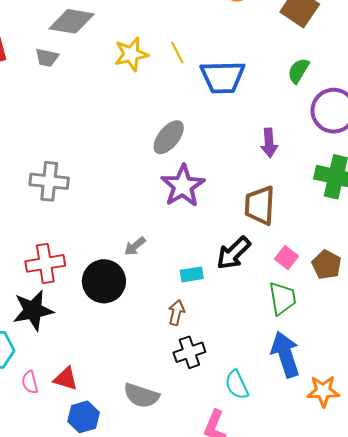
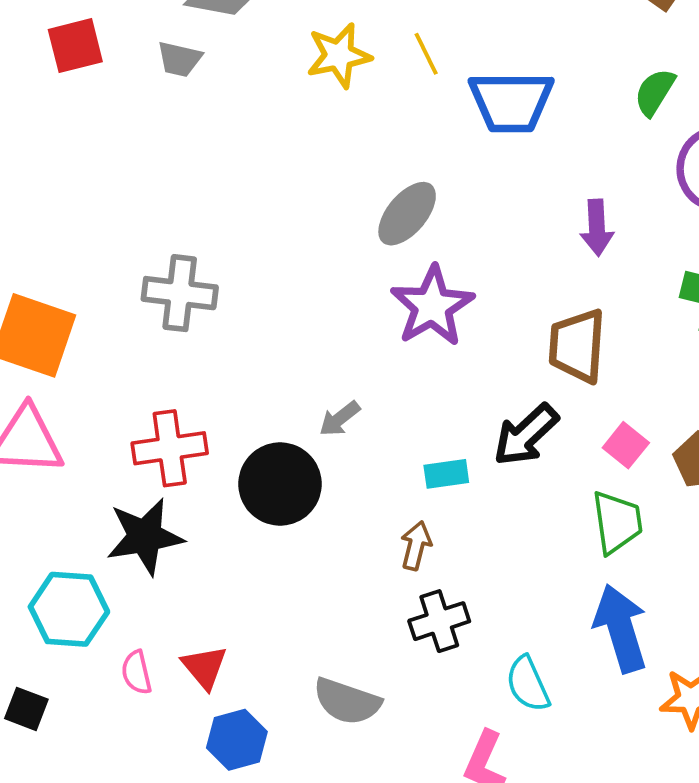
red triangle: (66, 379) -> (204, 667), turned 32

